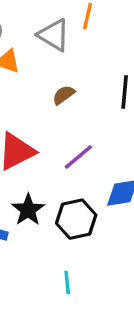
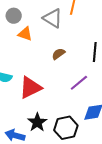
purple line: (78, 157) -> (79, 83), moved

